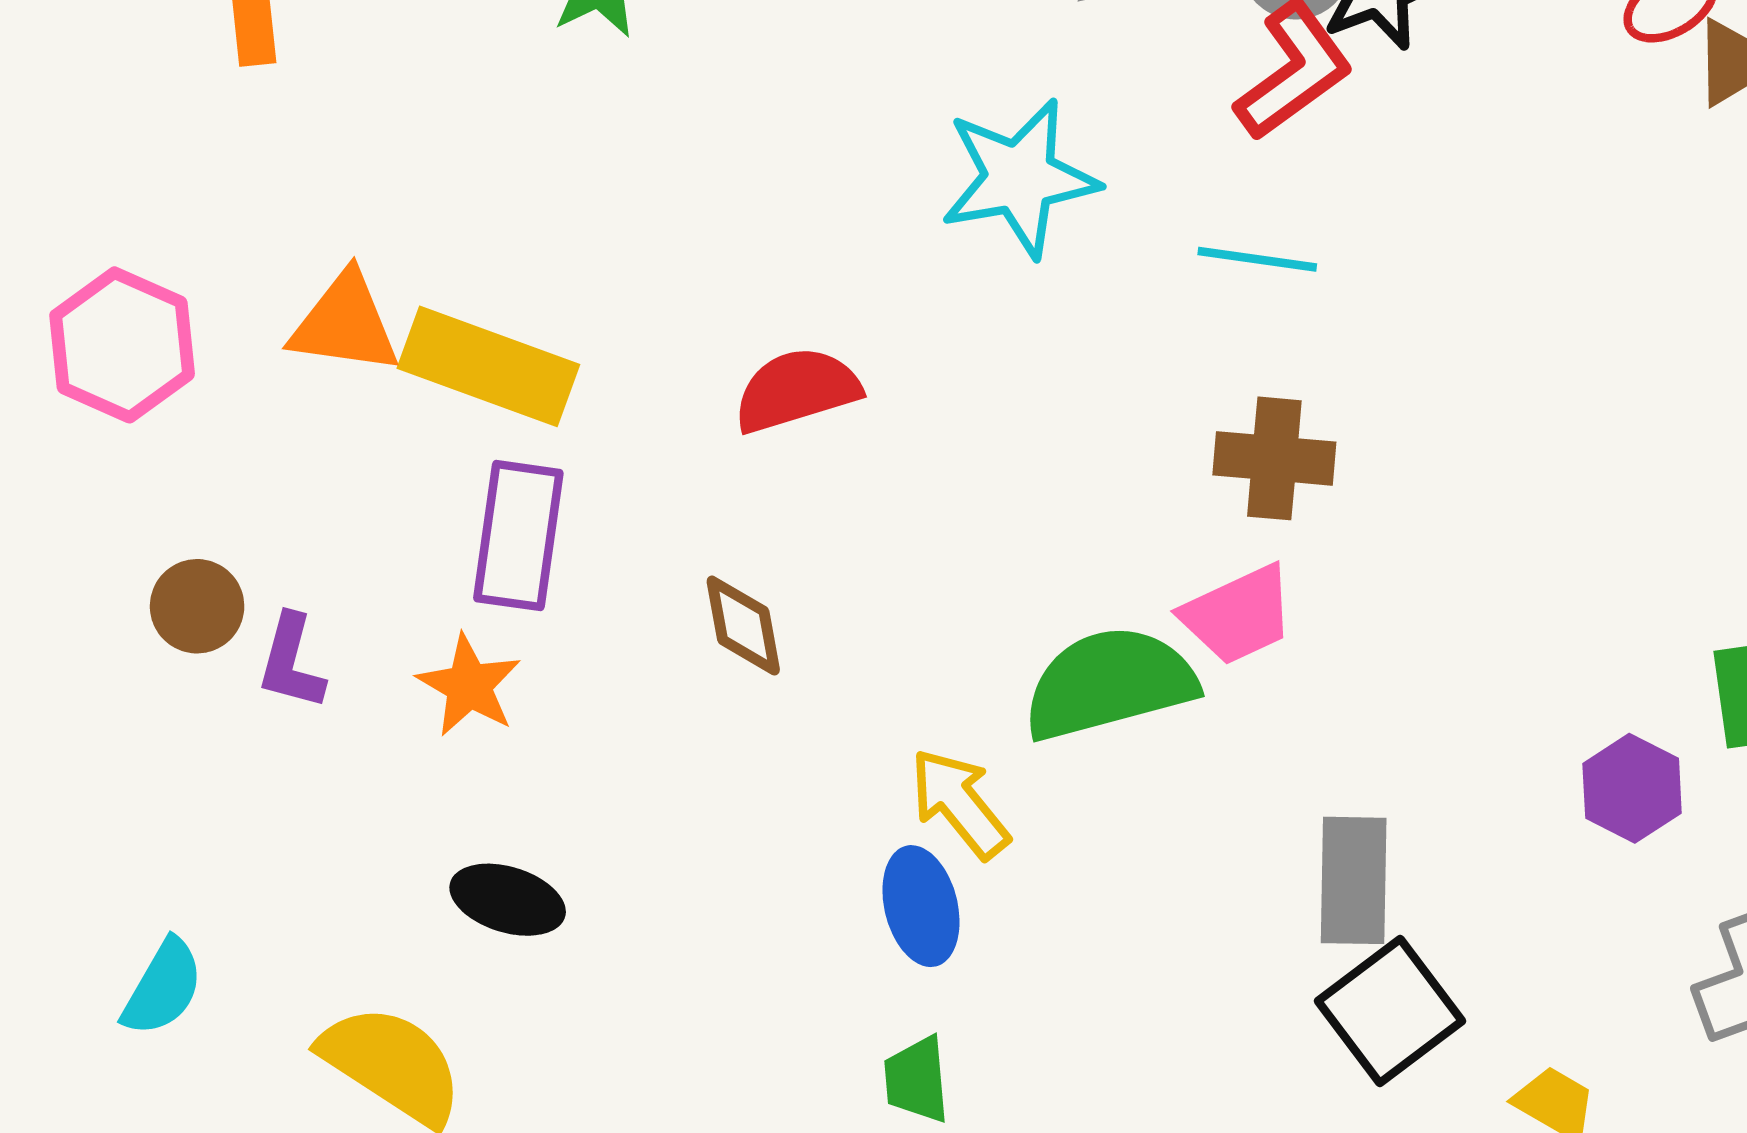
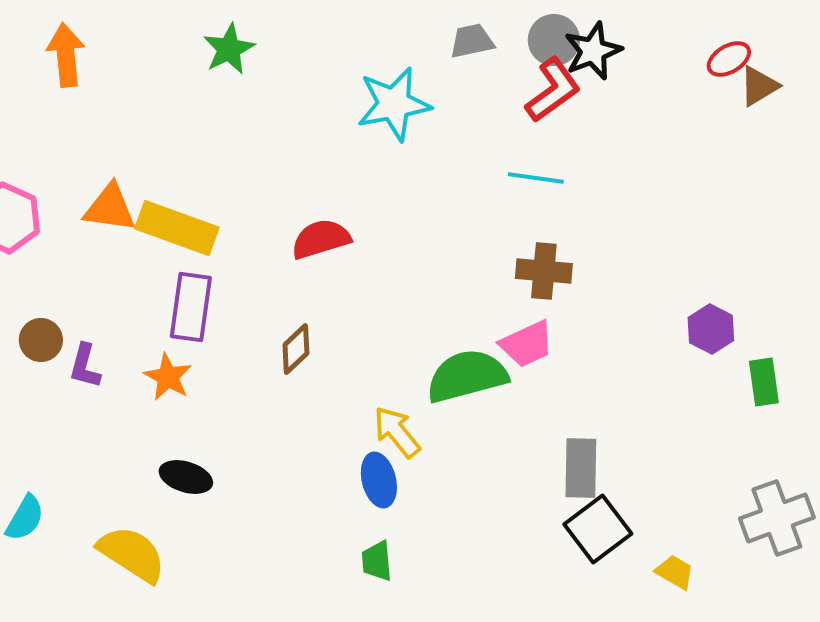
cyan star: (1020, 178) -> (394, 104), moved
brown diamond: (743, 626) -> (296, 349), turned 57
purple hexagon: (1632, 788) -> (711, 329), moved

